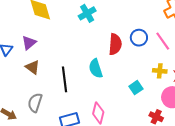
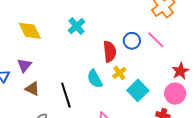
yellow cross: (160, 71) -> (119, 73), moved, turned -32
cyan square: (136, 88) -> (138, 90), size x1.5

